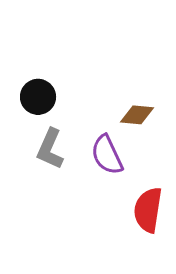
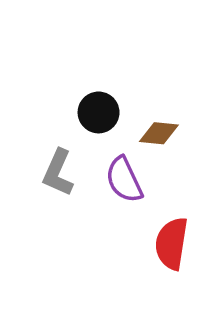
black circle: (38, 97) -> (99, 112), moved

